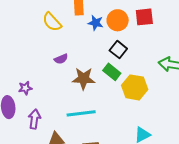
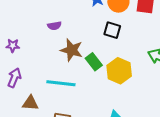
black square: (118, 50) -> (112, 30), turned -36
green rectangle: (112, 72) -> (94, 62), moved

